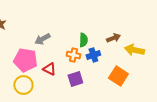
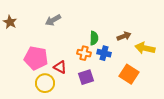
gray arrow: (42, 39) -> (53, 20), moved
blue cross: (93, 55) -> (104, 53), turned 32
yellow circle: (23, 85) -> (45, 83), moved

